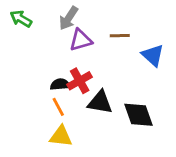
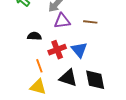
blue triangle: (153, 55) -> (79, 50), moved
black semicircle: (60, 84) -> (34, 36), moved
black triangle: (100, 102) -> (68, 78), moved

